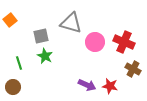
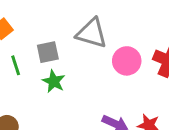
green line: (19, 63) -> (16, 65), moved

